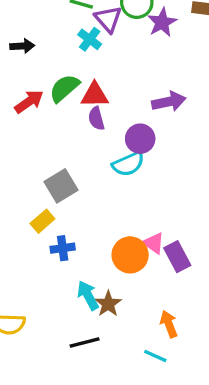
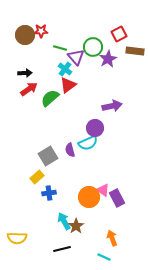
red triangle: (95, 95) -> (68, 85), moved, turned -36
red arrow: (29, 102) -> (29, 89), moved
purple semicircle: (96, 118) -> (70, 150), moved

